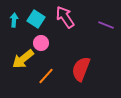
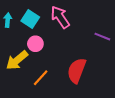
purple line: (106, 25) -> (102, 37), moved

